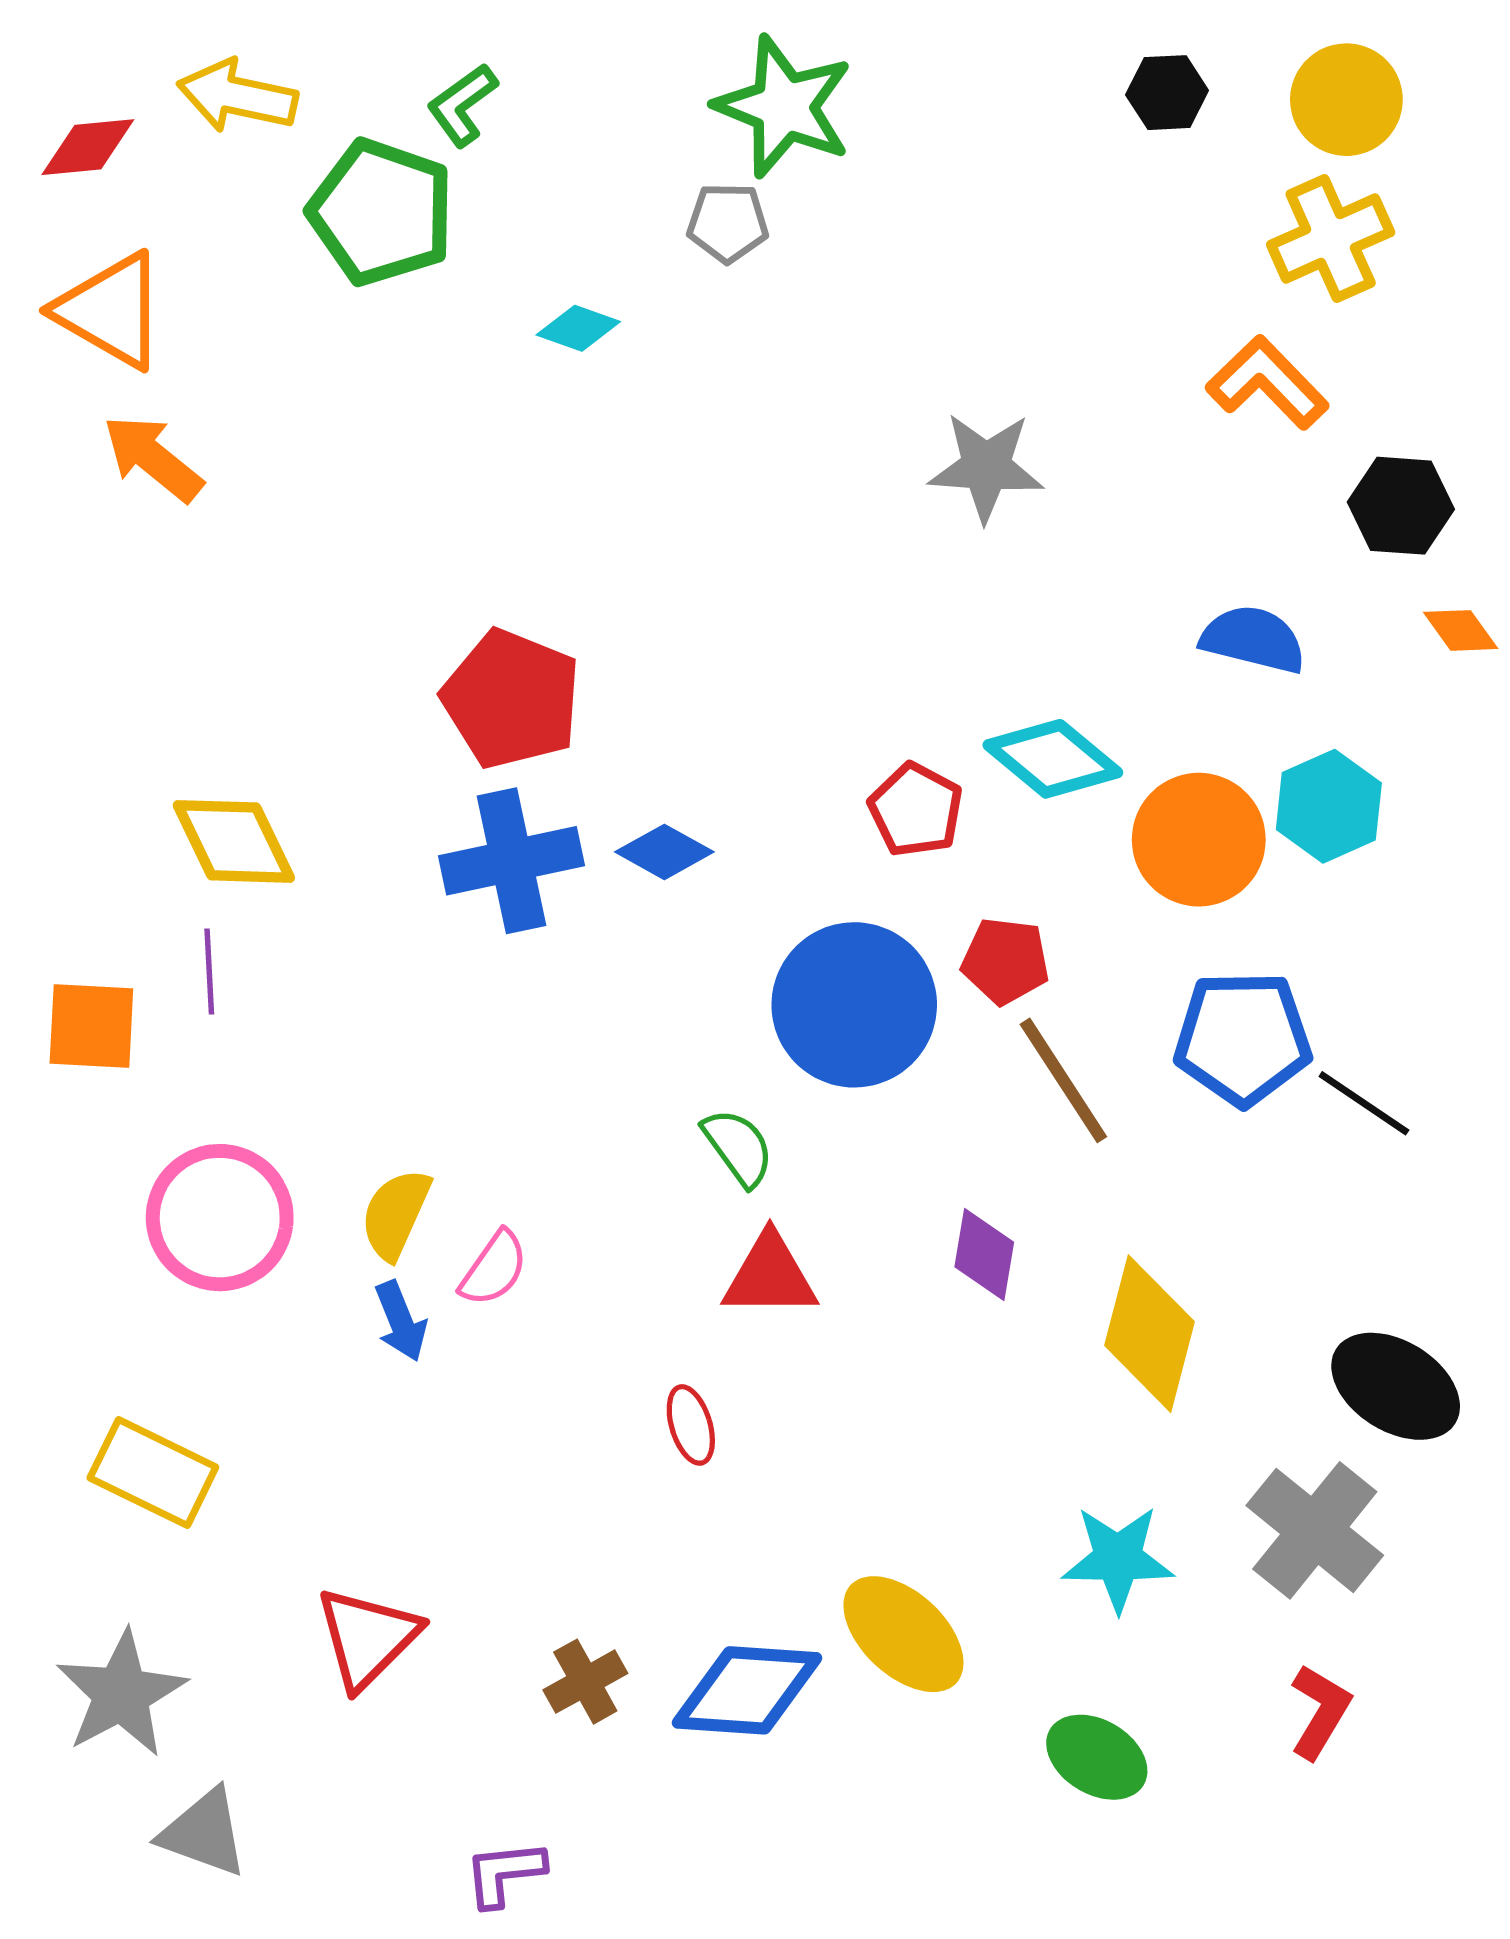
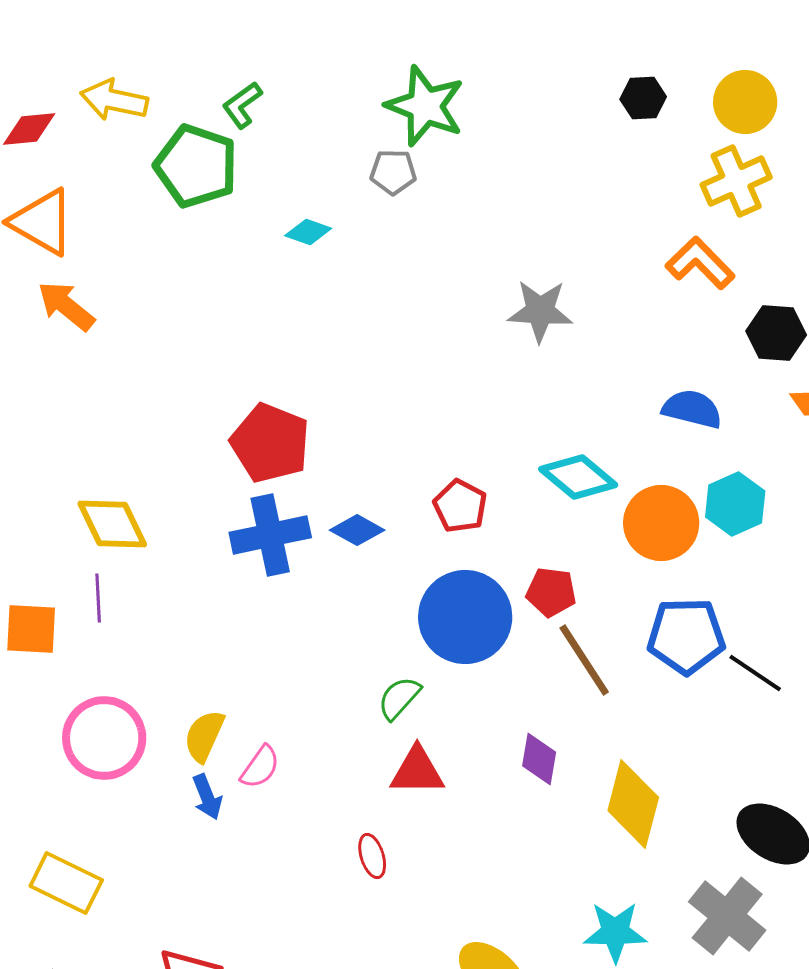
red pentagon: (916, 810) -> (460, 506), moved
green semicircle: (738, 1147) -> (399, 698), turned -102

